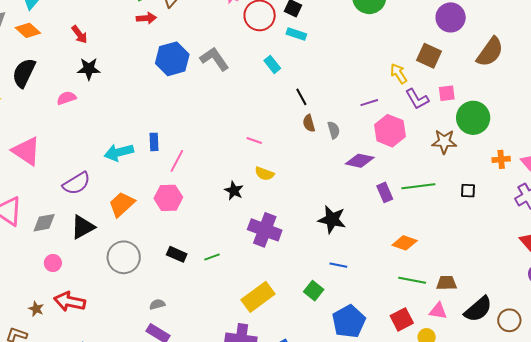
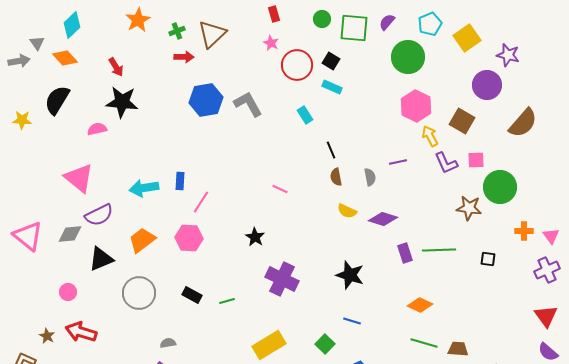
black star: (89, 69) -> (122, 102), size x1.4
gray semicircle: (334, 130) -> (370, 177), moved
pink hexagon: (390, 131) -> (416, 106), moved
pink triangle: (26, 151) -> (79, 178), moved
yellow semicircle: (264, 174) -> (347, 211), moved
gray diamond: (44, 223) -> (70, 234), moved

